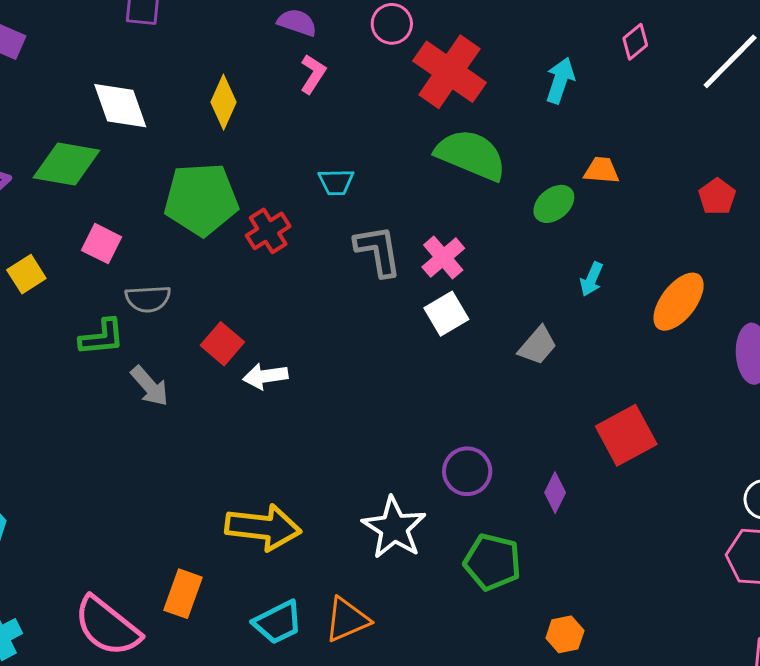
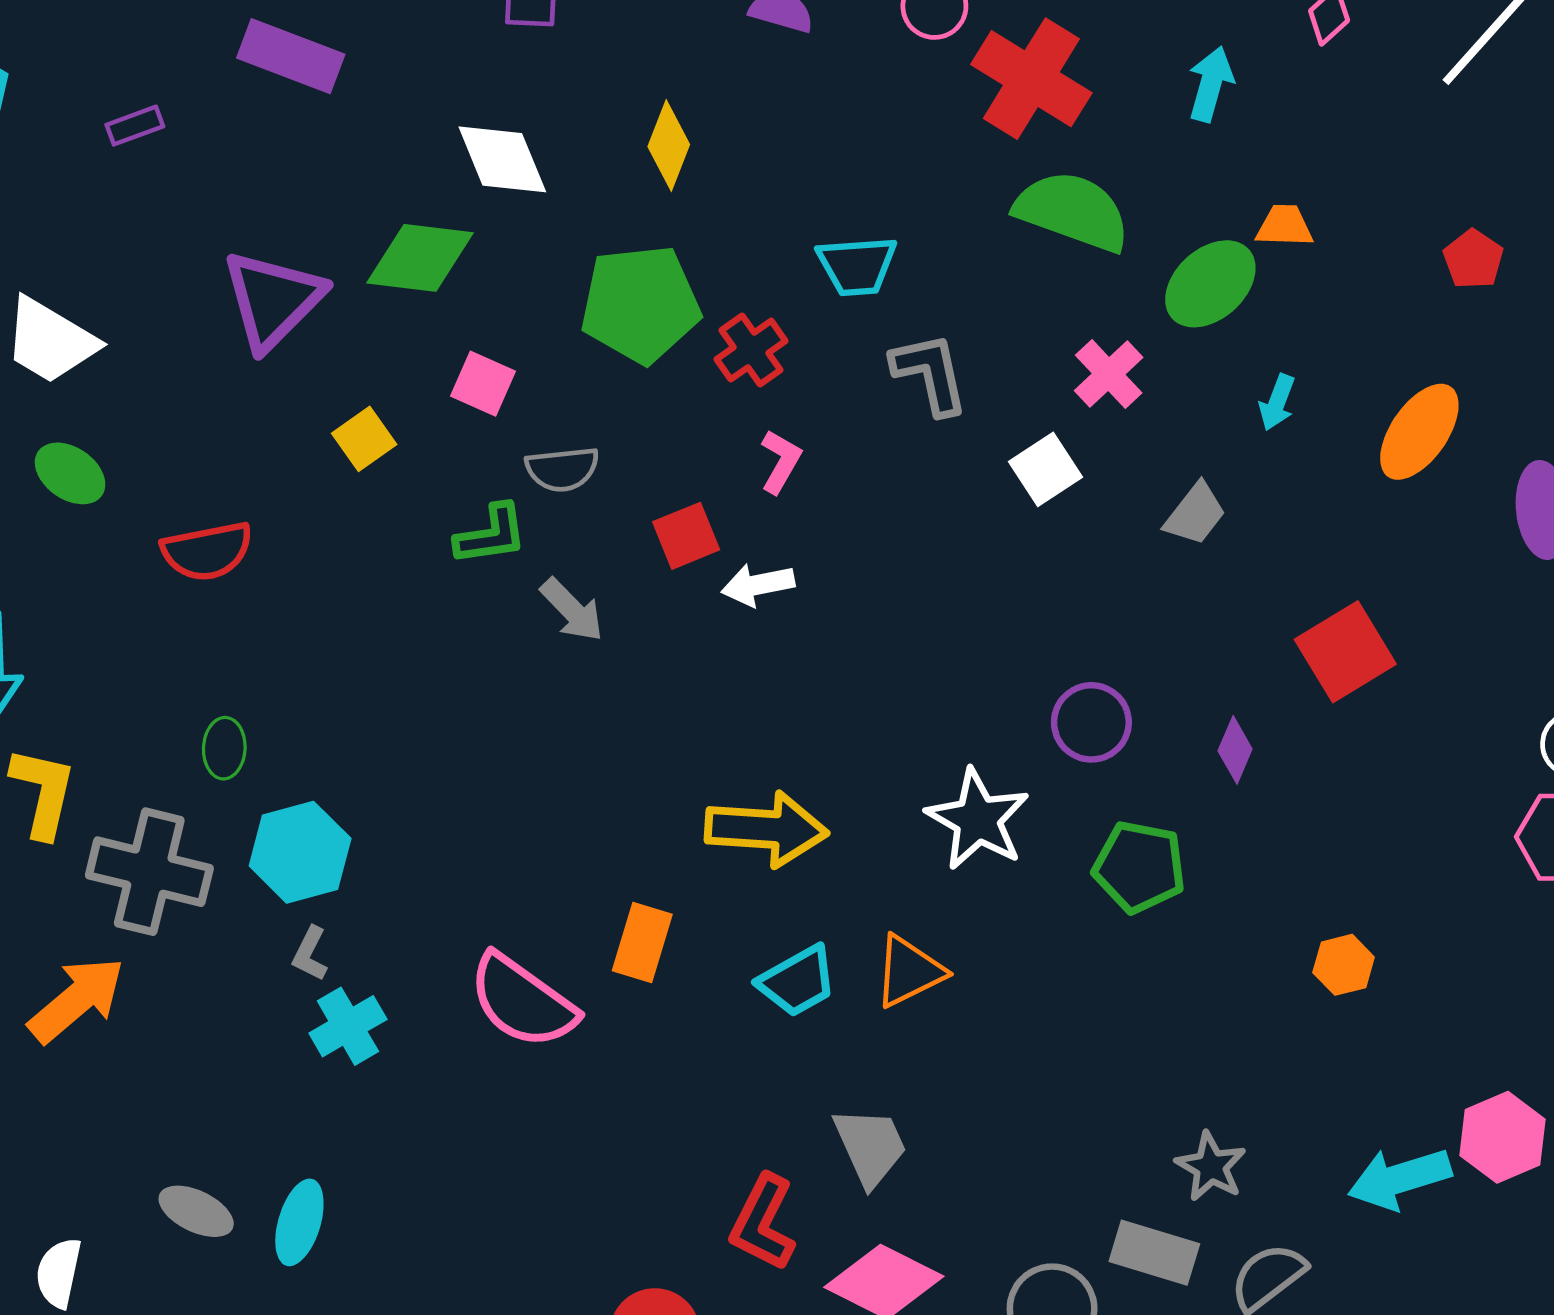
pink L-shape: (313, 74) -> (781, 462), moved
cyan trapezoid: (336, 182) -> (857, 266), size x1.4
green ellipse: (554, 204) -> (1210, 284), size x1.4
pink cross: (443, 258) -> (1109, 374), moved
red square: (222, 344) -> (686, 536), turned 30
orange hexagon: (565, 634) -> (1344, 965), moved

